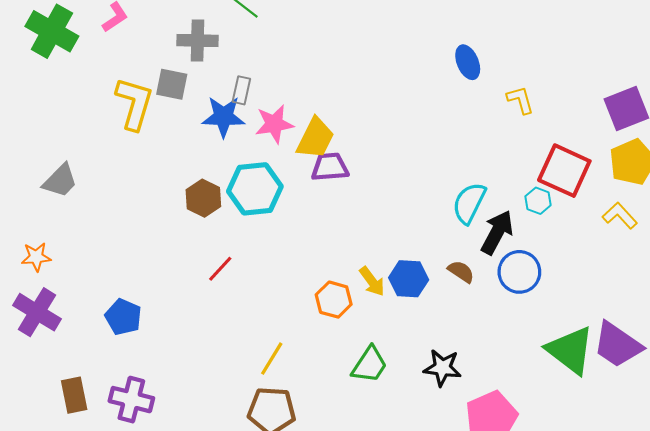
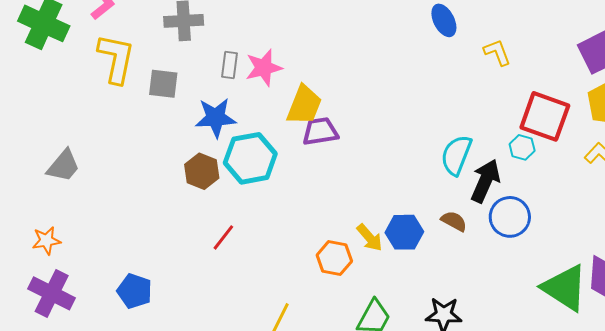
gray square: (172, 84) -> (163, 84), moved
yellow L-shape: (134, 104) -> (116, 59), moved
blue star: (223, 117) -> (216, 118), moved
pink star: (274, 124) -> (264, 68), moved

